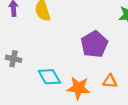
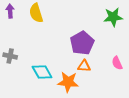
orange triangle: (110, 81) -> (84, 66), moved

